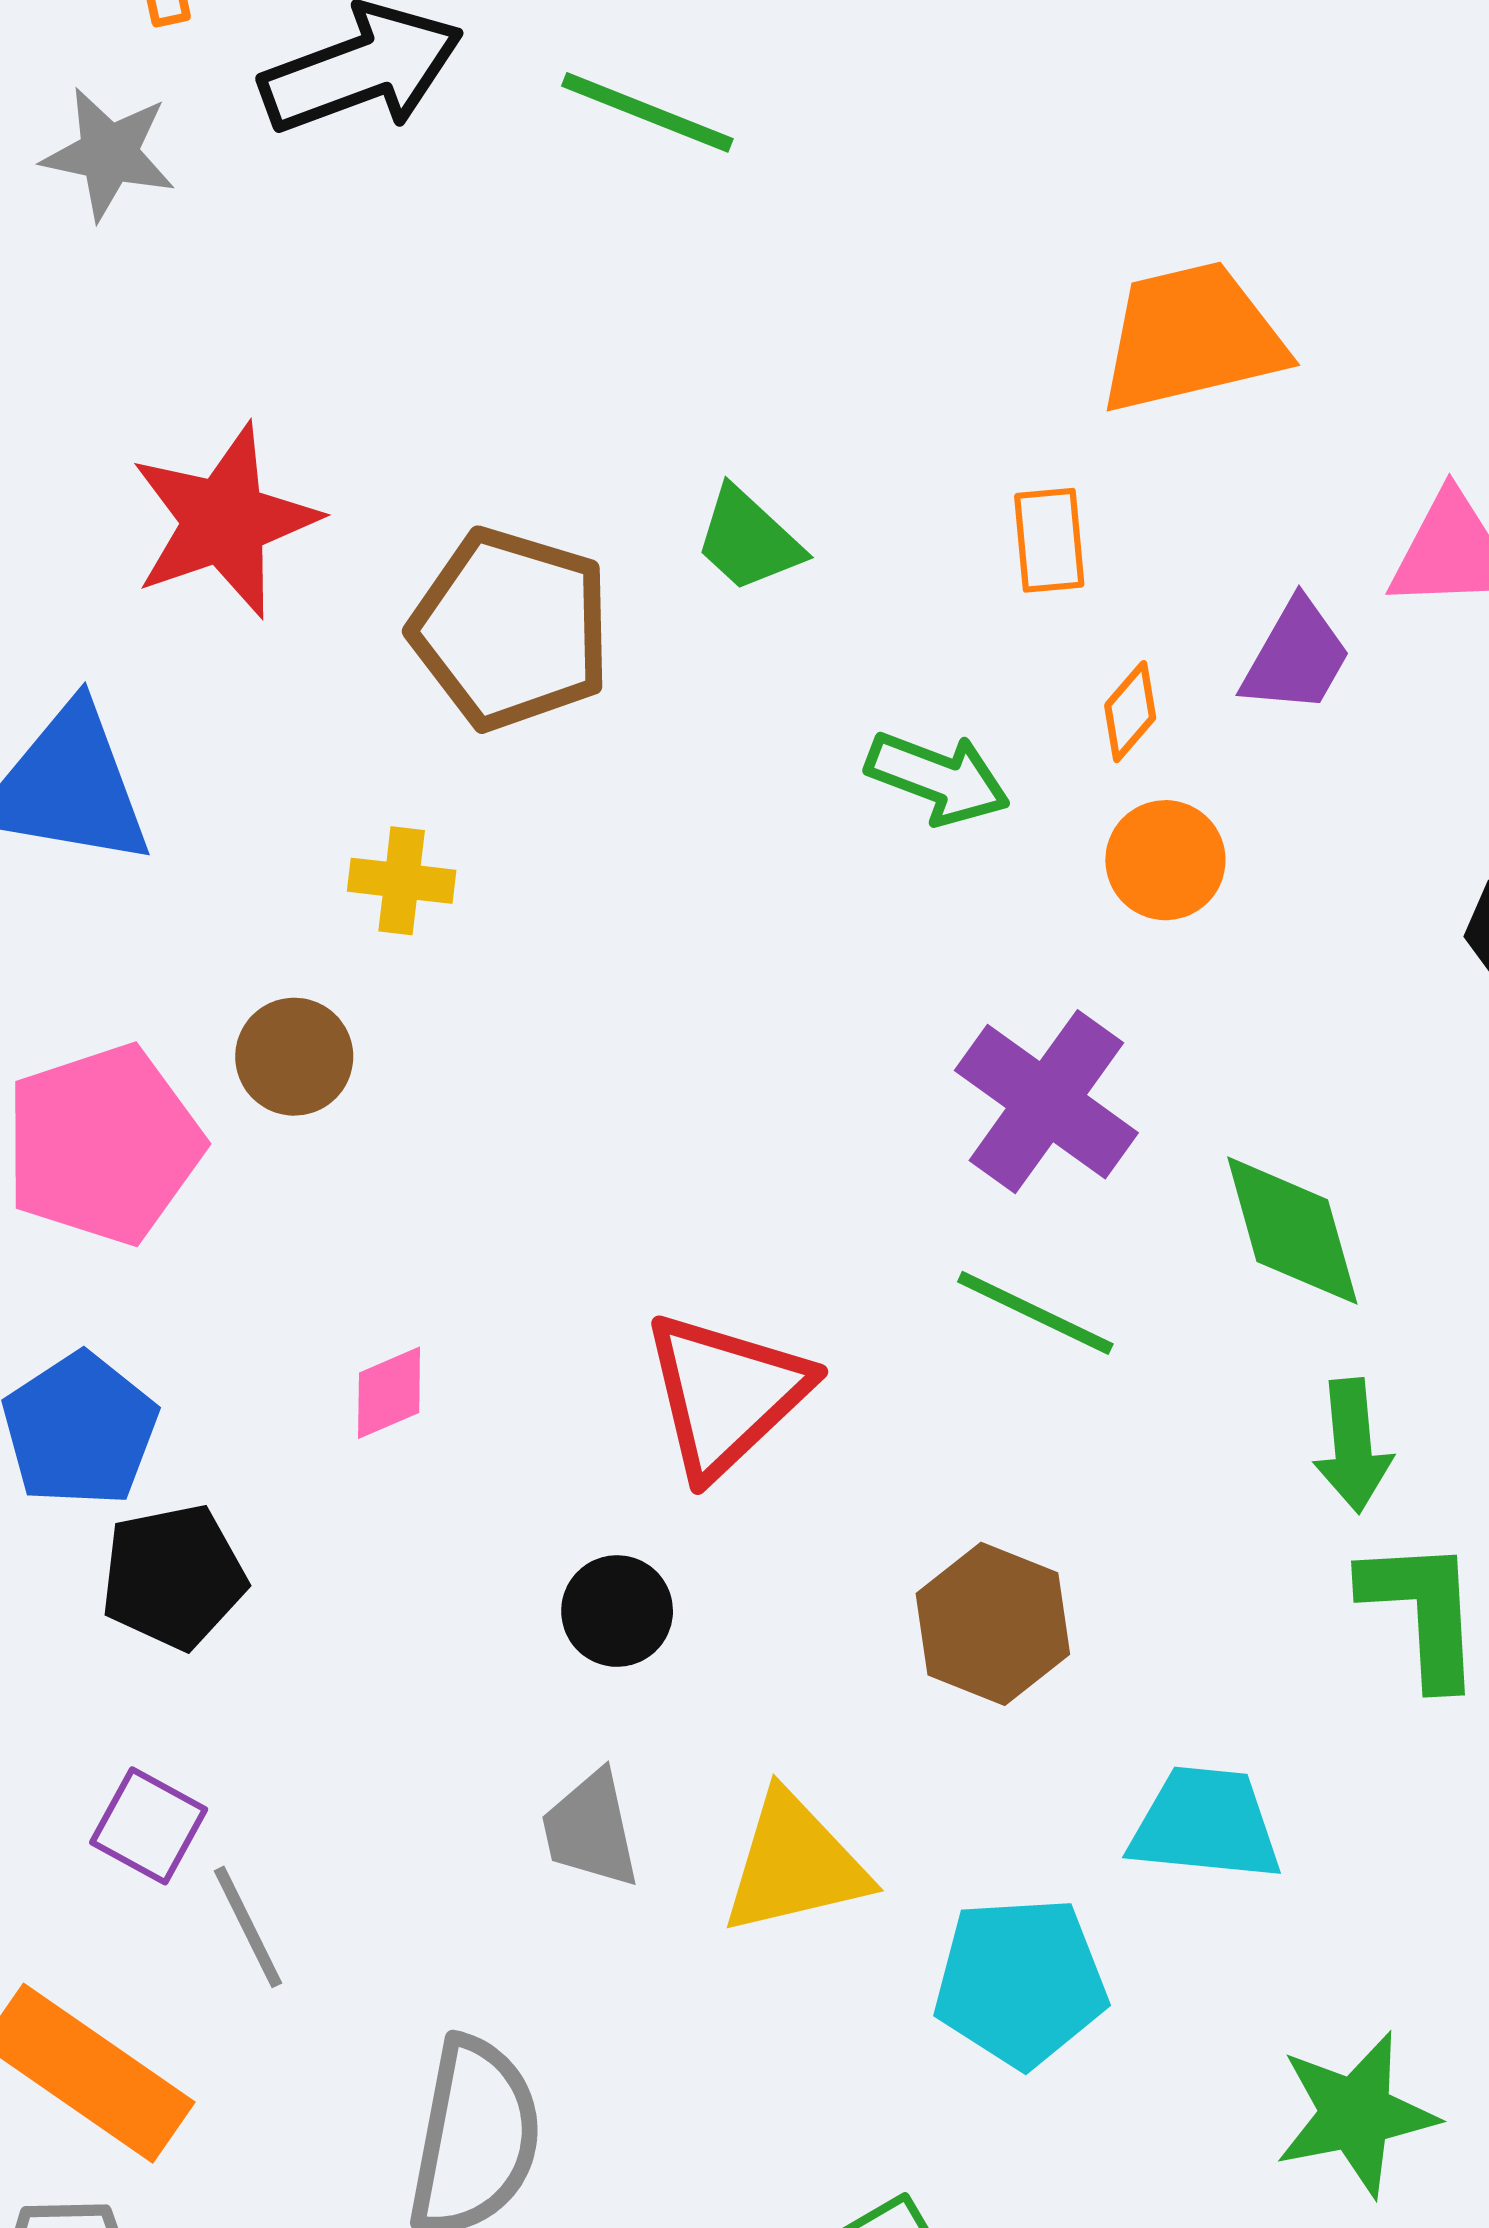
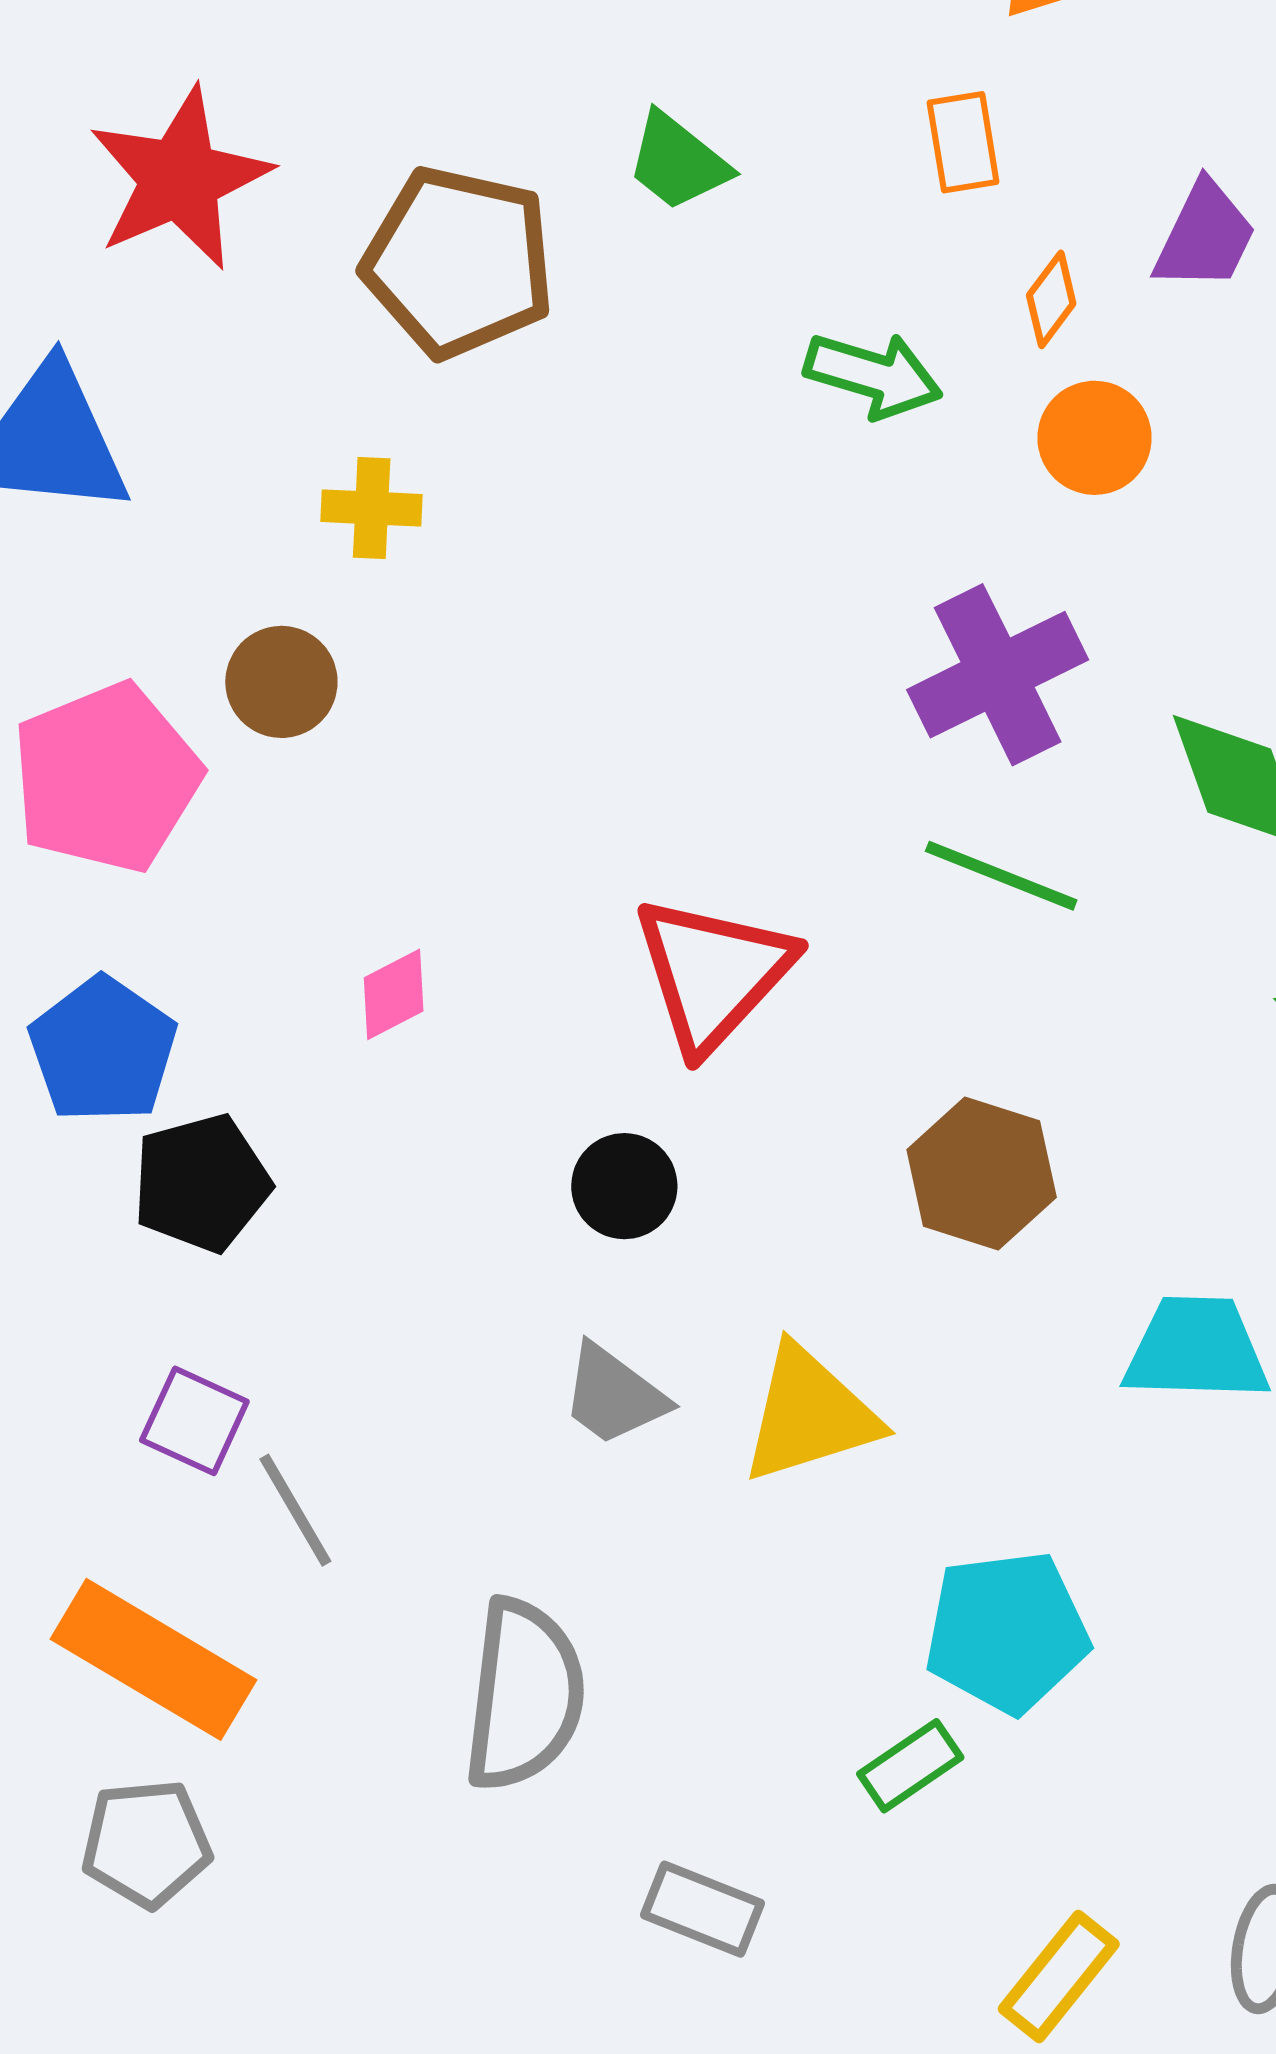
purple cross: (1046, 1102) -> (998, 675), turned 32
gray trapezoid: (591, 1829) -> (614, 1395), turned -37
cyan pentagon: (1020, 1982) -> (1007, 1632), moved

